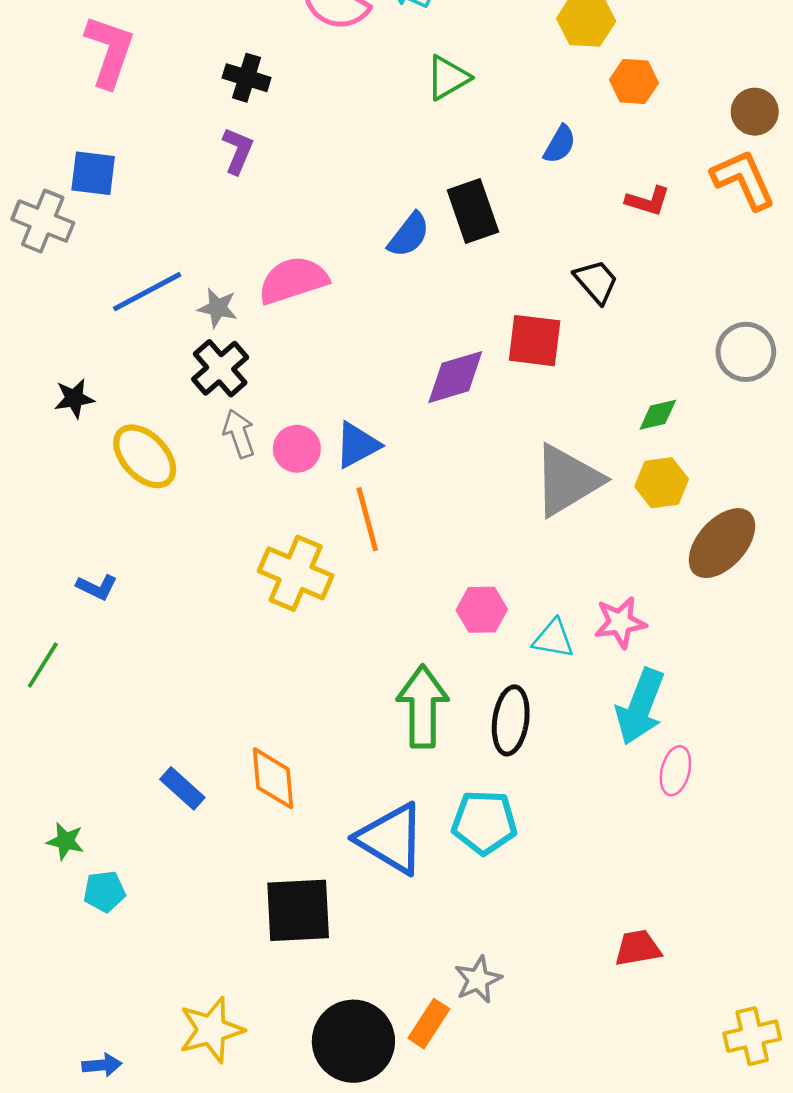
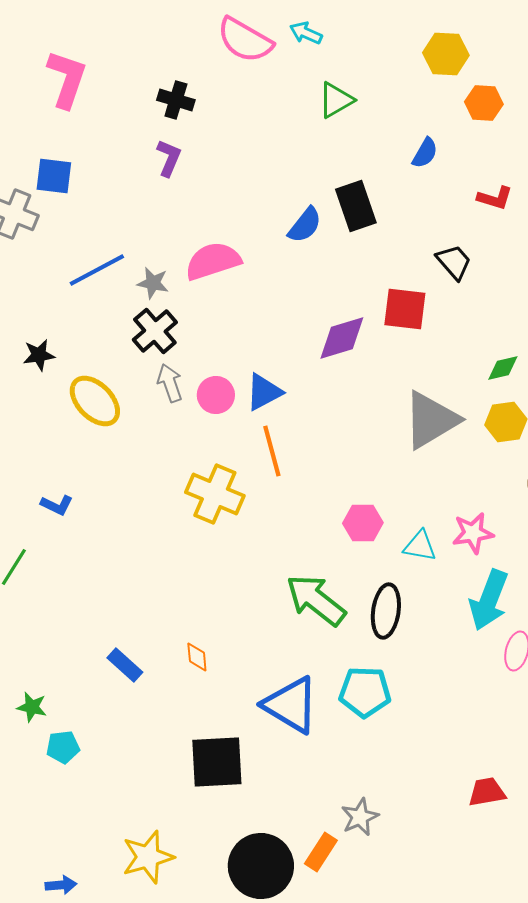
green arrow: (423, 707) -> (316, 600), turned -52
orange diamond: (273, 778) -> (197, 657), size x0.6

